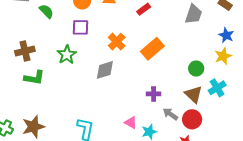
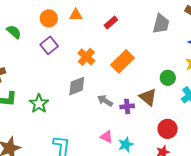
purple square: (80, 27) -> (49, 45), turned -36
green star: (67, 55) -> (39, 104), moved
brown triangle: (194, 94) -> (148, 97), moved
gray arrow: (170, 114) -> (105, 101), moved

